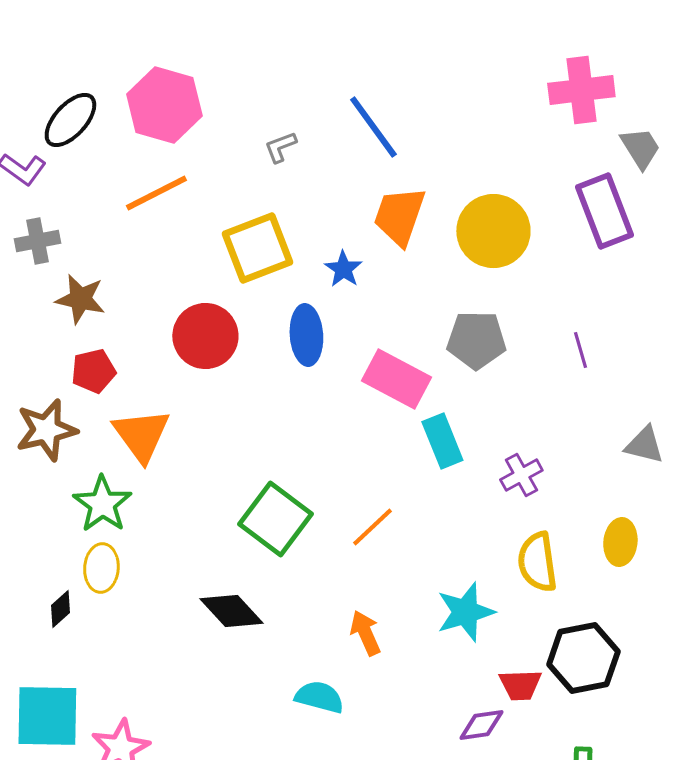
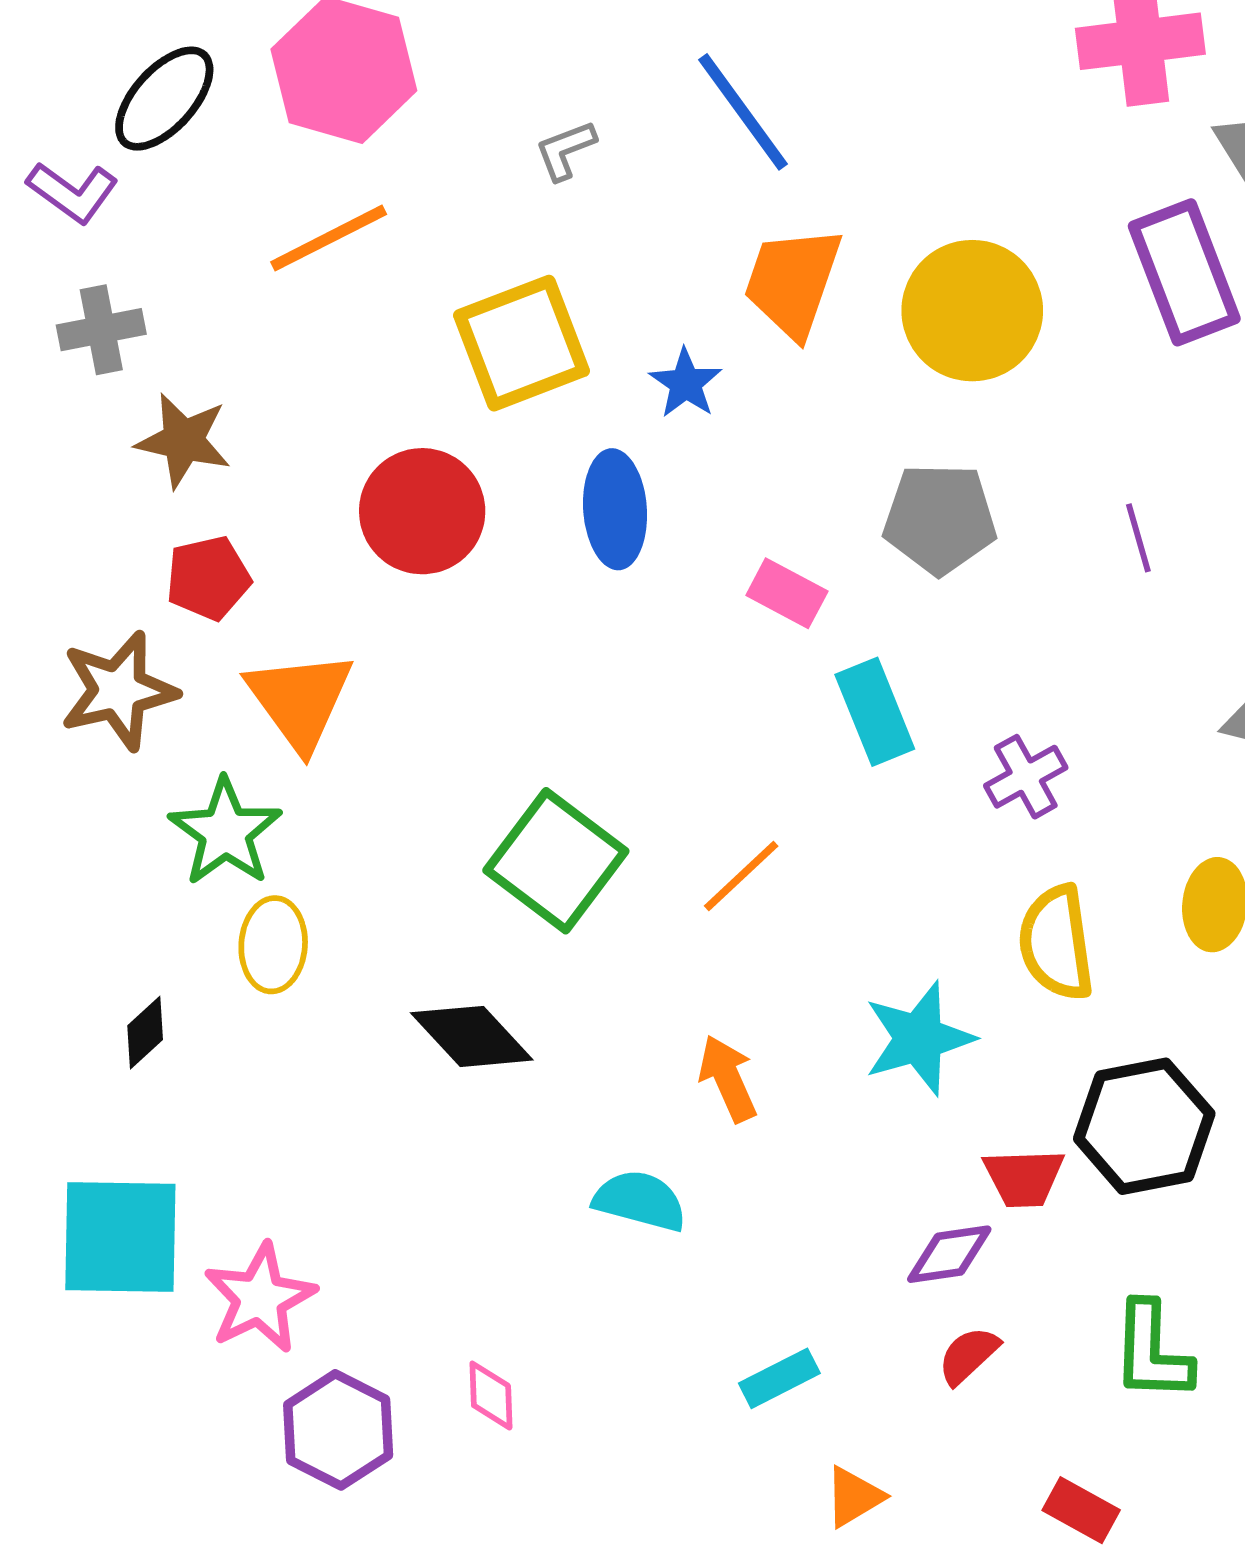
pink rectangle: (396, 379) -> (787, 593), size x0.6
yellow ellipse: (101, 568) -> (273, 945), moved

